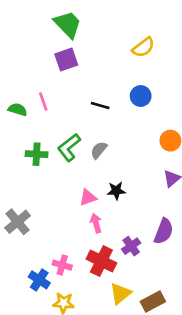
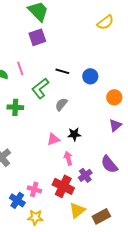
yellow semicircle: (143, 47) -> (105, 22), moved
blue circle: (141, 96) -> (90, 76), moved
green L-shape: (69, 147) -> (40, 88), moved
pink arrow: (96, 223) -> (68, 158), moved
purple semicircle: (164, 231) -> (109, 164), turned 120

